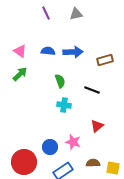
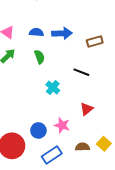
green semicircle: (60, 81) -> (39, 57), moved
cyan cross: (64, 105) -> (53, 88), turned 32
yellow square: (113, 168) -> (104, 144), moved, turned 32

